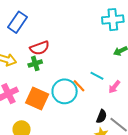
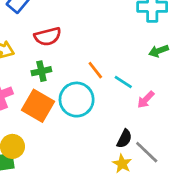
green cross: (35, 63) -> (41, 71), moved
orange line: (79, 86) -> (95, 70), moved

